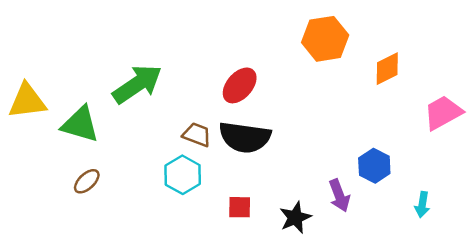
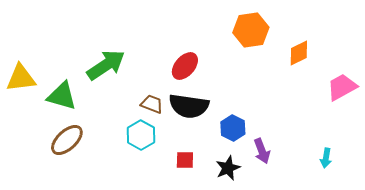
blue hexagon: (374, 166) -> (233, 128), moved
brown ellipse: (87, 181) -> (67, 140), size x1.6

